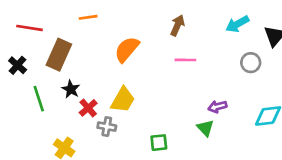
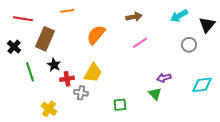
brown arrow: (177, 25) -> (134, 17), turned 56
pink line: (185, 60) -> (140, 43), turned -35
red cross: (88, 108) -> (67, 79), turned 32

